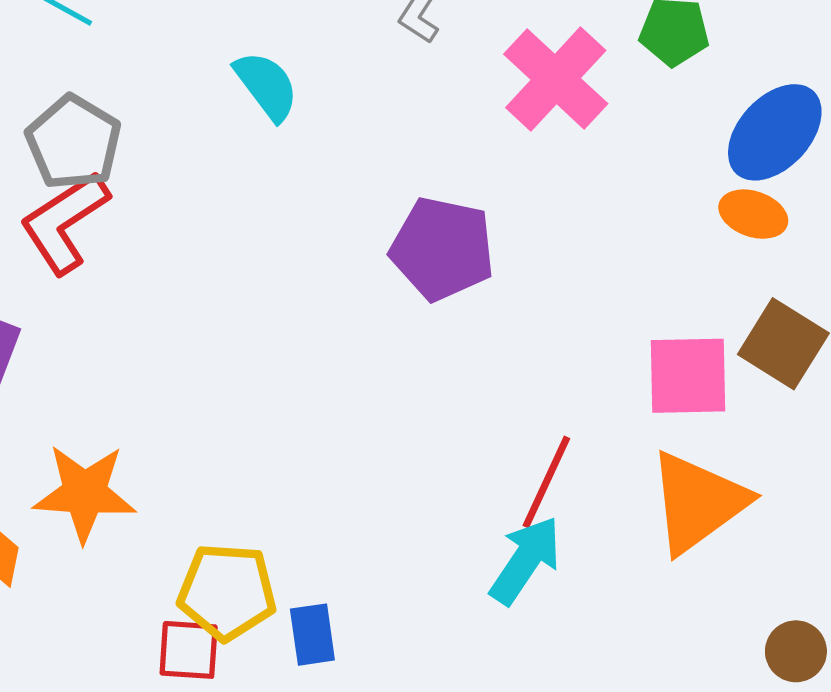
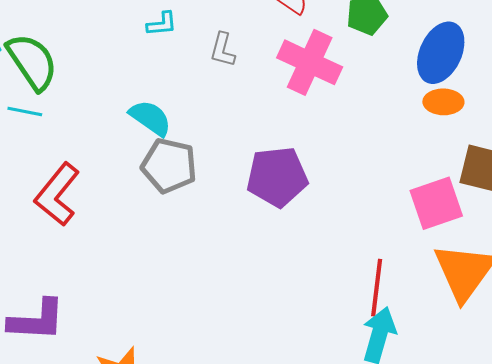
gray pentagon: (74, 142) -> (169, 166), moved
red L-shape: (64, 223) -> (57, 194), moved

